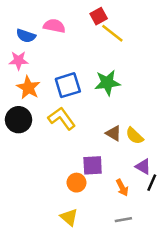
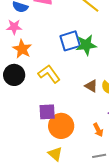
blue square: (68, 85) -> (70, 41), moved
purple square: (93, 165) -> (47, 112), moved
orange circle: (77, 183) -> (61, 126), size x1.6

